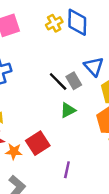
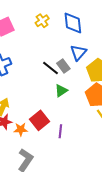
blue diamond: (77, 22) -> (73, 23), moved
blue triangle: (94, 66) -> (78, 52), turned 30
purple line: (67, 170) -> (60, 131), moved

